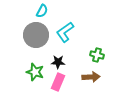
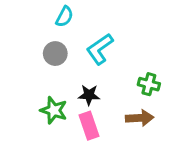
gray circle: (36, 35) -> (55, 54), size x0.6
pink rectangle: (58, 82) -> (89, 126), turned -42

